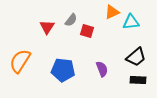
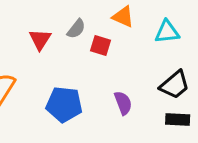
orange triangle: (112, 12) -> (123, 17), moved, turned 49

